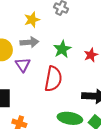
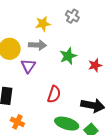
red semicircle: (53, 79) -> (54, 94), moved, size x0.7

